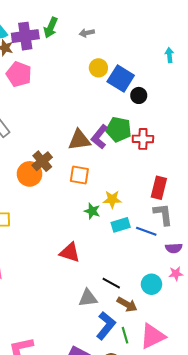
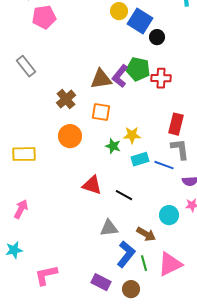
pink pentagon: (19, 74) -> (44, 17), turned -30
orange circle: (30, 174) -> (70, 136), moved
black line: (111, 283) -> (124, 195), moved

